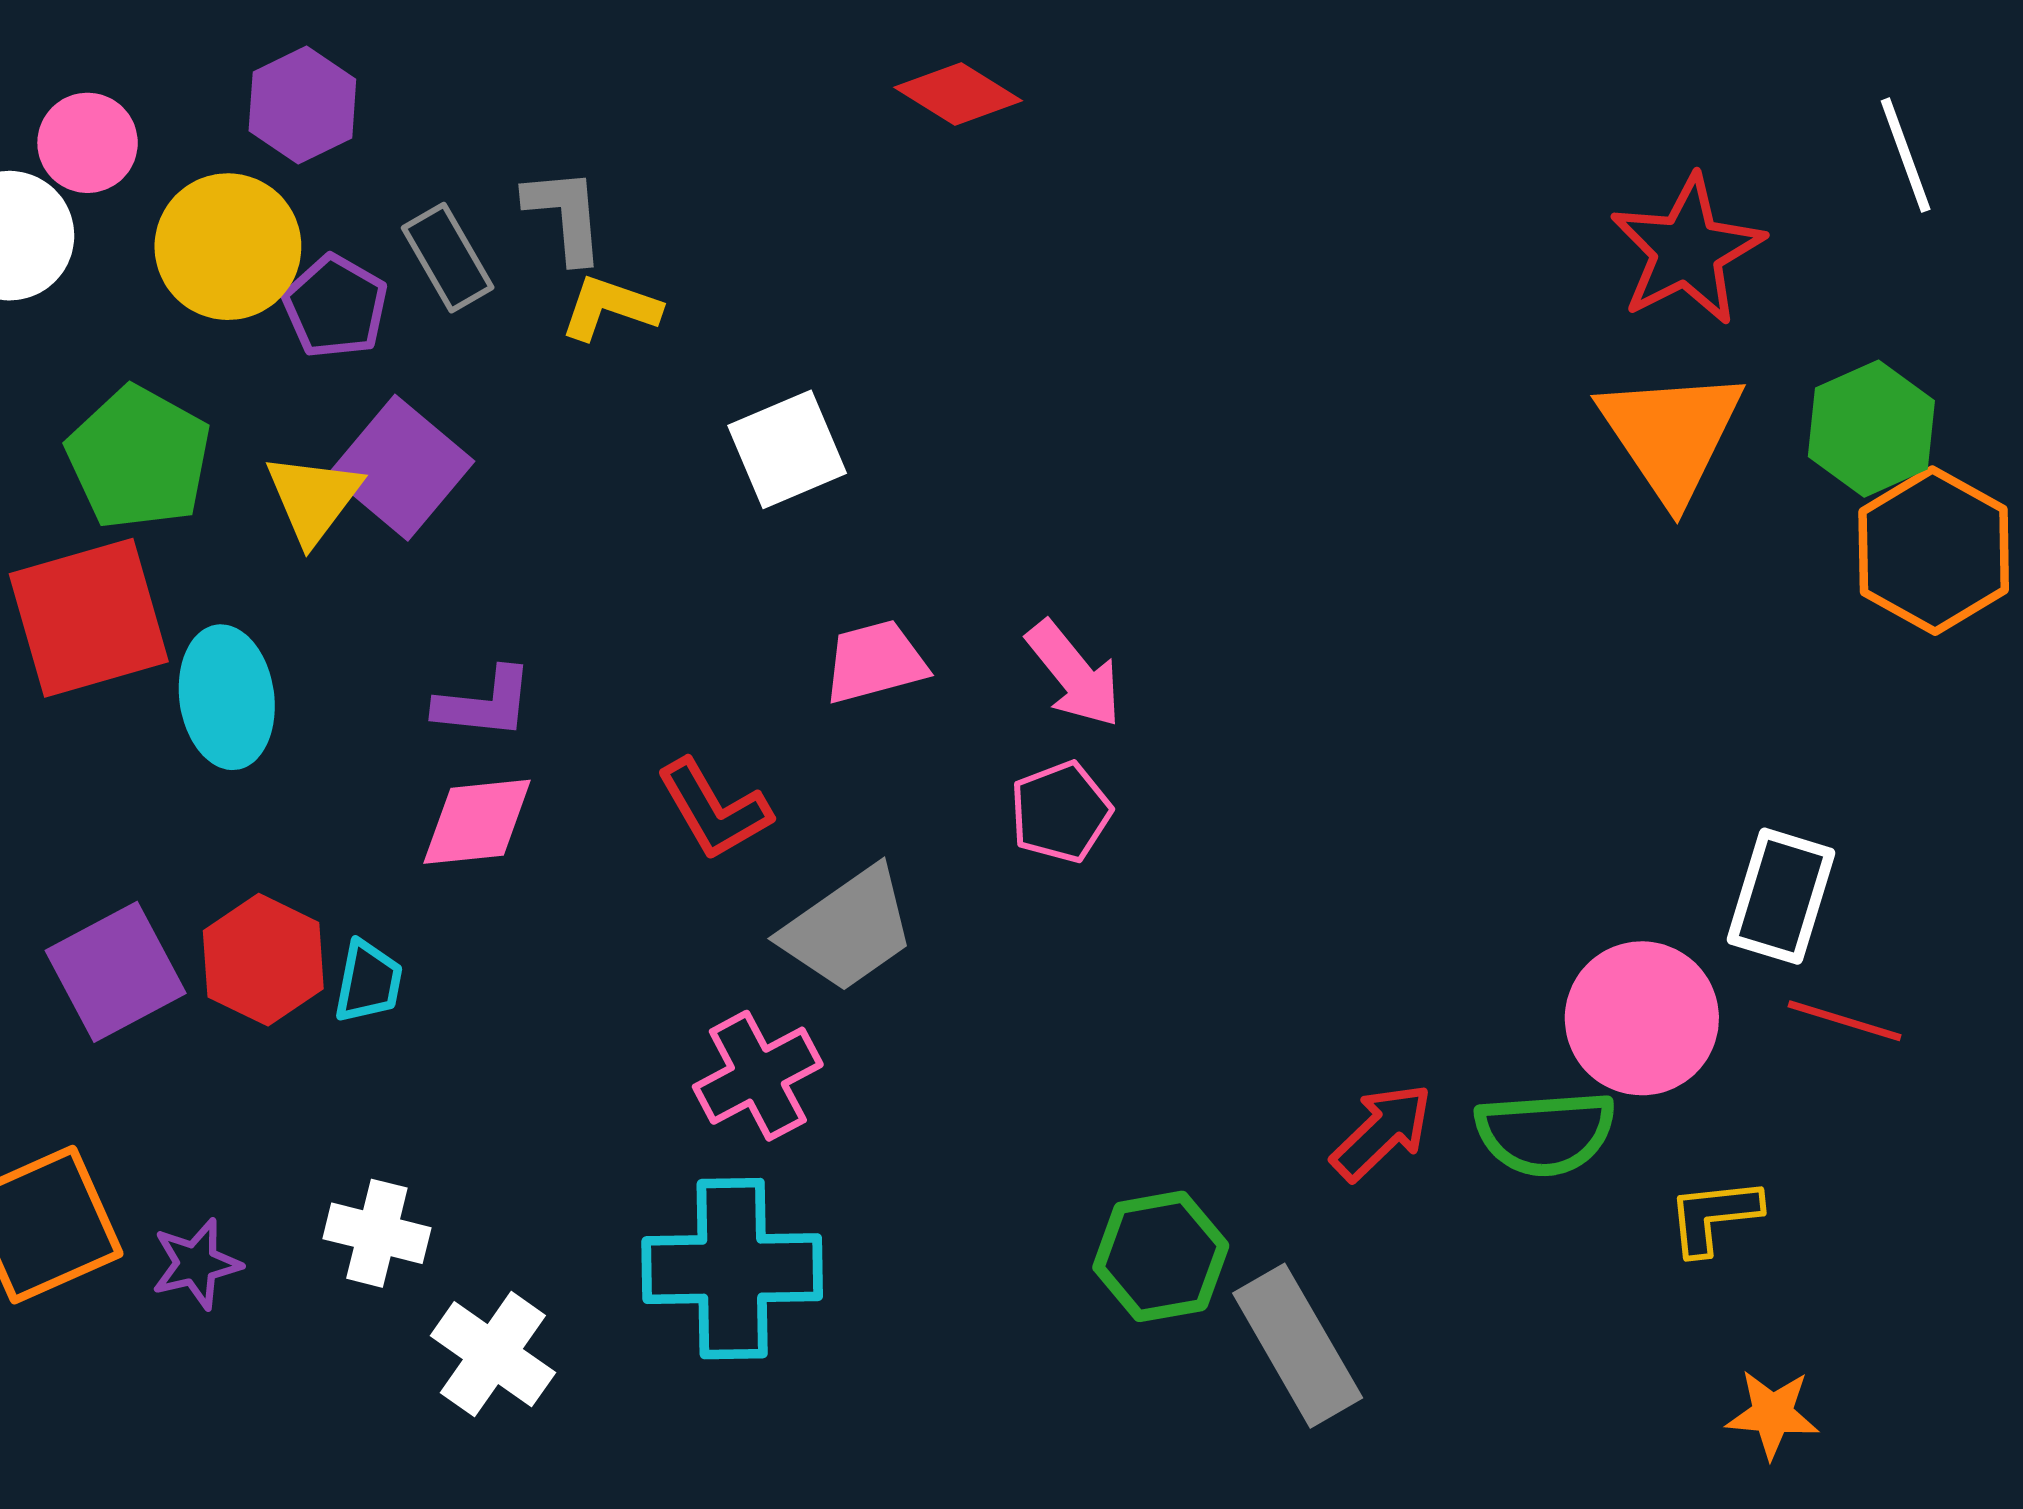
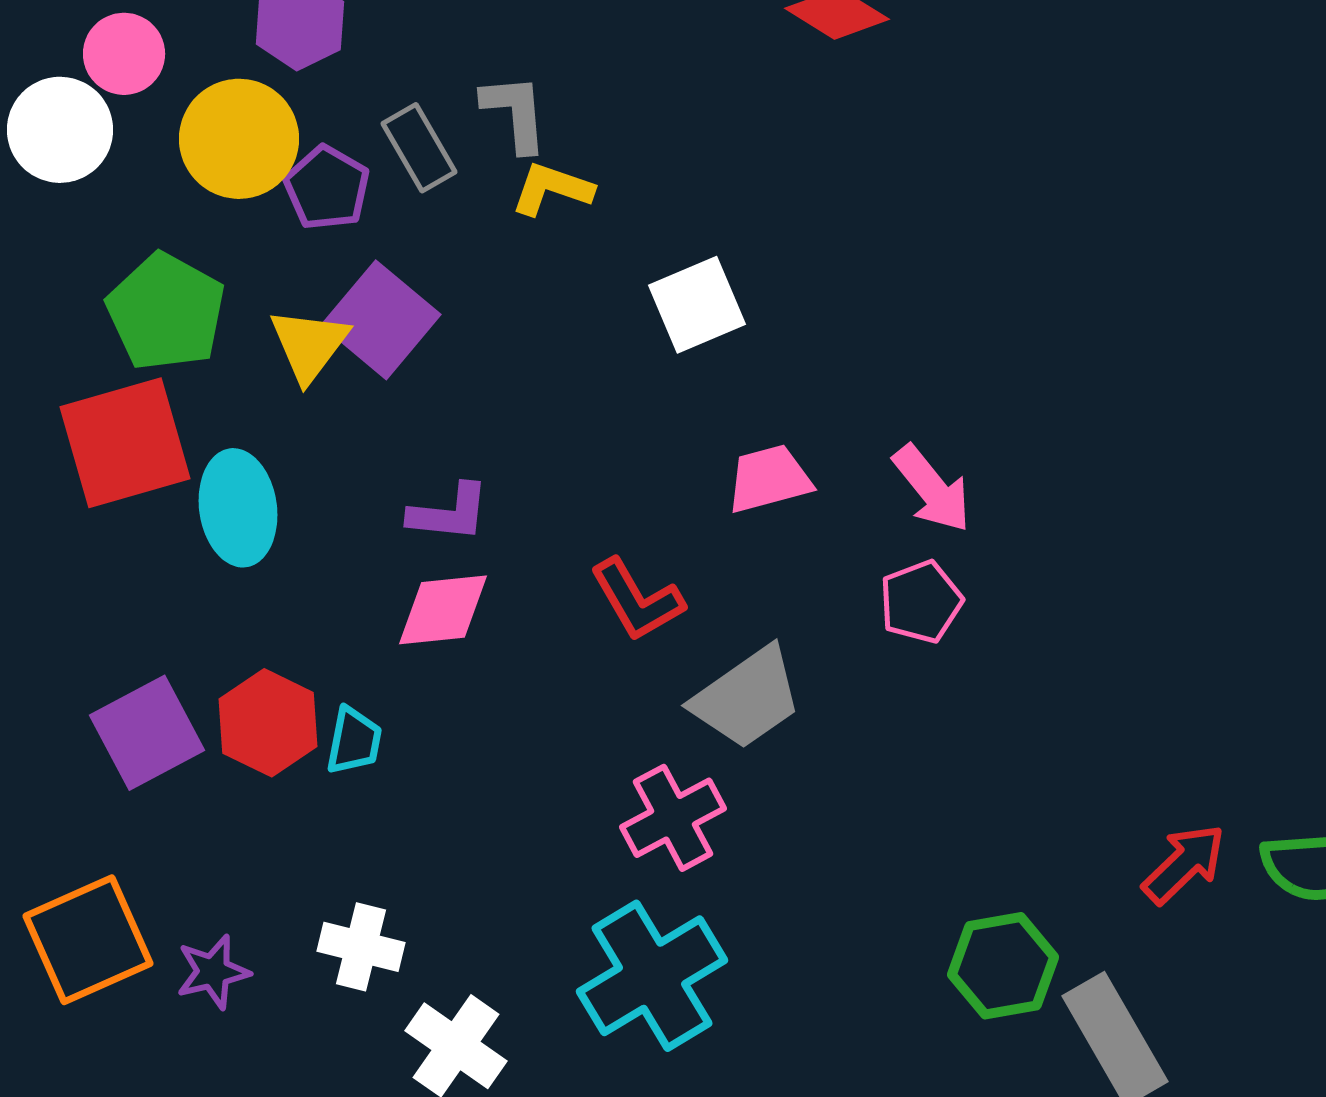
cyan cross: (732, 1269) -> (652, 976), turned -30

